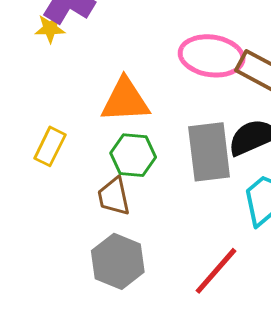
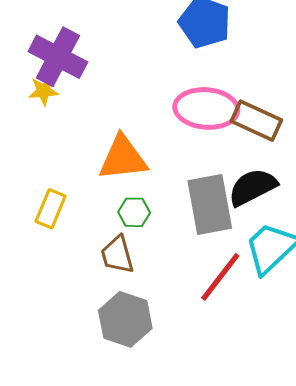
green hexagon: (133, 155) -> (134, 212), size x0.7
red line: (216, 271) -> (220, 277), moved

